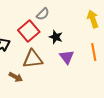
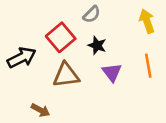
gray semicircle: (43, 14) -> (92, 14), moved
brown arrow: (16, 77) -> (40, 110), moved

